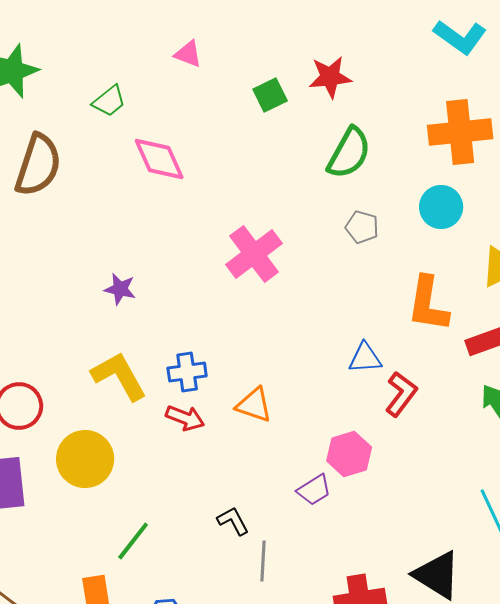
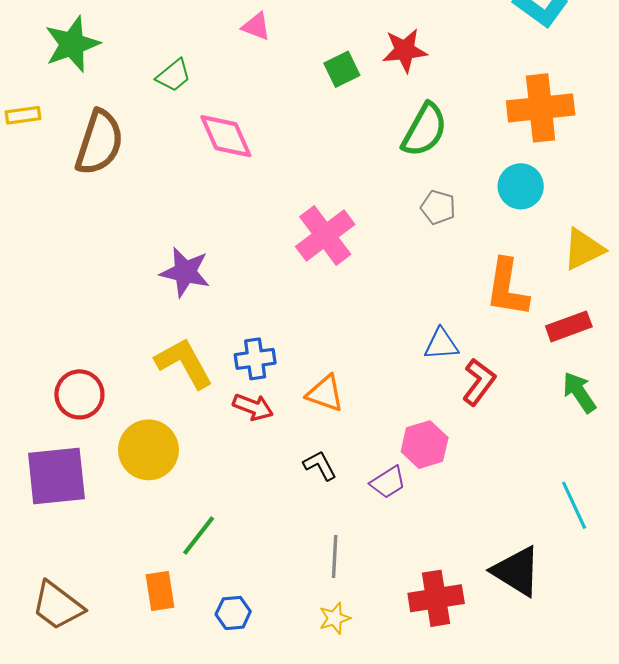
purple star: (120, 289) -> (185, 272), size x1.5
black L-shape: (233, 521) -> (320, 466), moved

